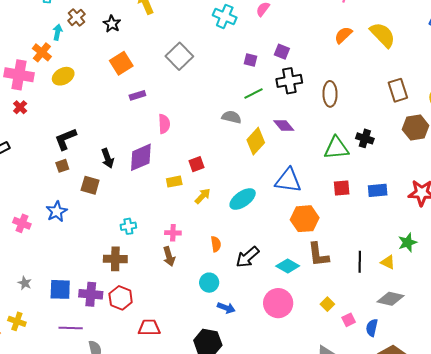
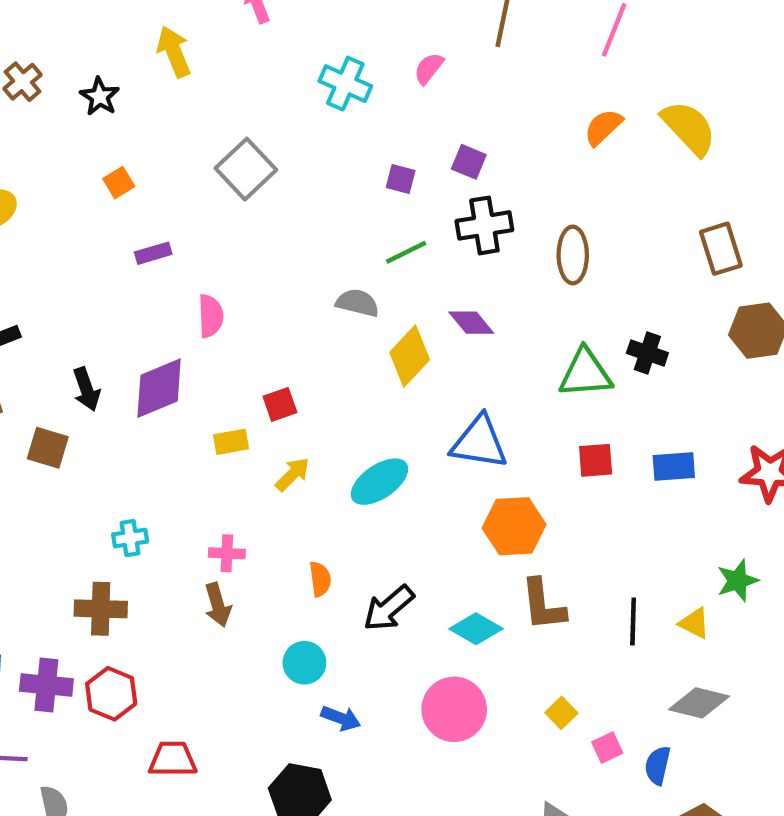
orange square: (121, 63) -> (119, 183), size x0.6

